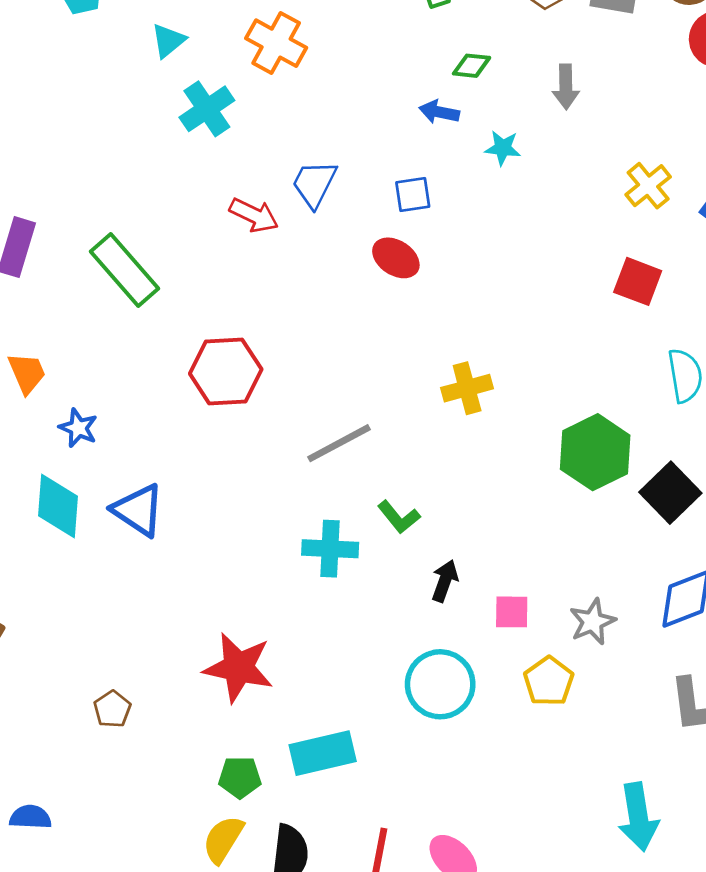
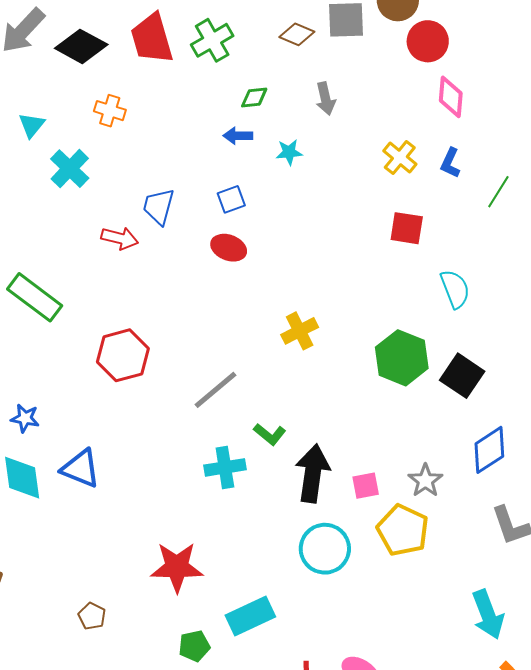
orange cross: (276, 43) -> (110, 111), size x0.7
black arrow: (445, 581) -> (313, 473), size x1.8
yellow pentagon: (549, 681) -> (403, 530), size x1.4

